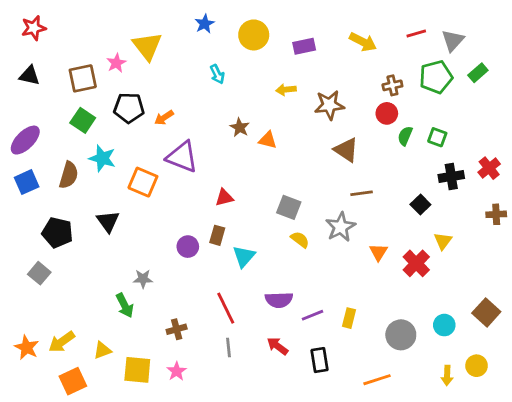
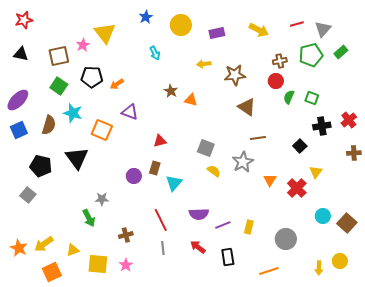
purple triangle: (182, 157) -> (130, 112), size x0.7
black triangle: (108, 221) -> (77, 158), size x1.4
cyan circle: (444, 325) -> (323, 216), moved

